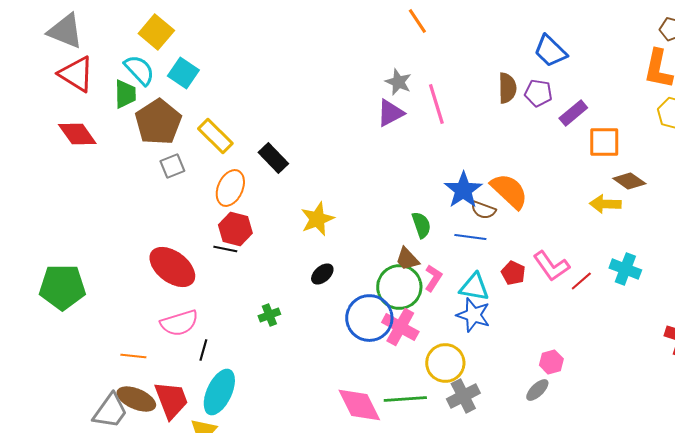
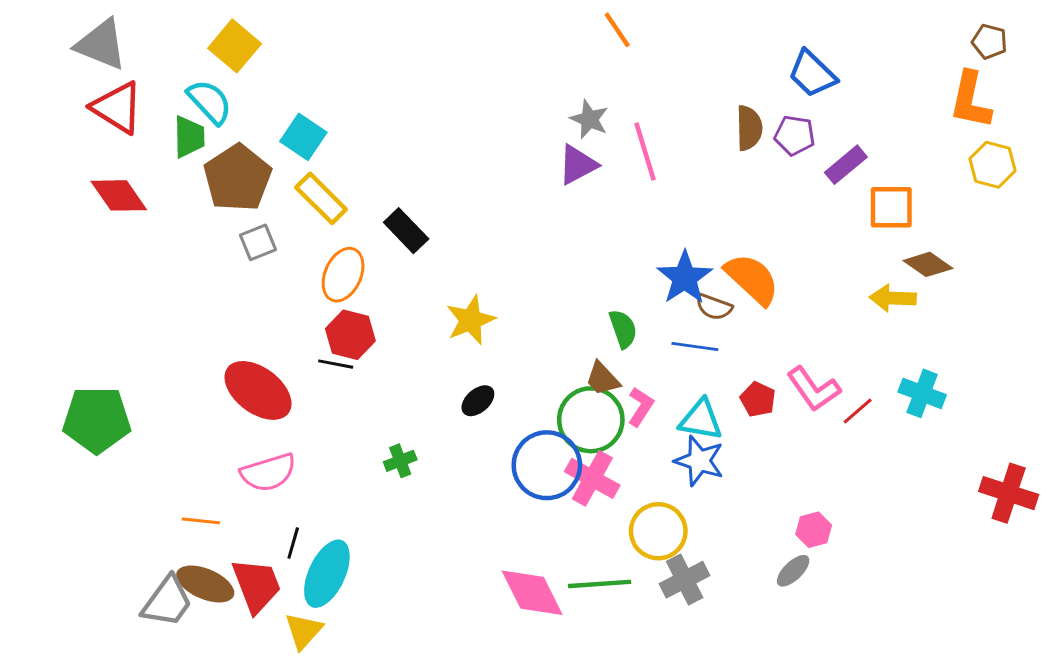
cyan square: (183, 73) -> (303, 137), moved
black line: (203, 350) -> (293, 543), moved

